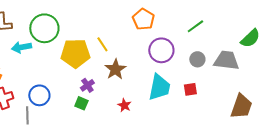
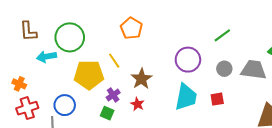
orange pentagon: (143, 19) -> (131, 28), moved
yellow line: (102, 44) -> (114, 61), moved
yellow pentagon: (75, 53) -> (89, 75), moved
red star: (124, 105) -> (137, 104), moved

